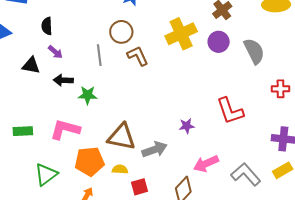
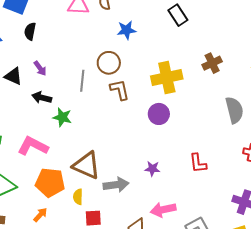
black semicircle: (47, 26) -> (30, 31), moved
purple circle: (219, 42) -> (159, 114), moved
red L-shape: (230, 111) -> (198, 163), size x0.7
yellow semicircle: (120, 169) -> (78, 197), turned -105

